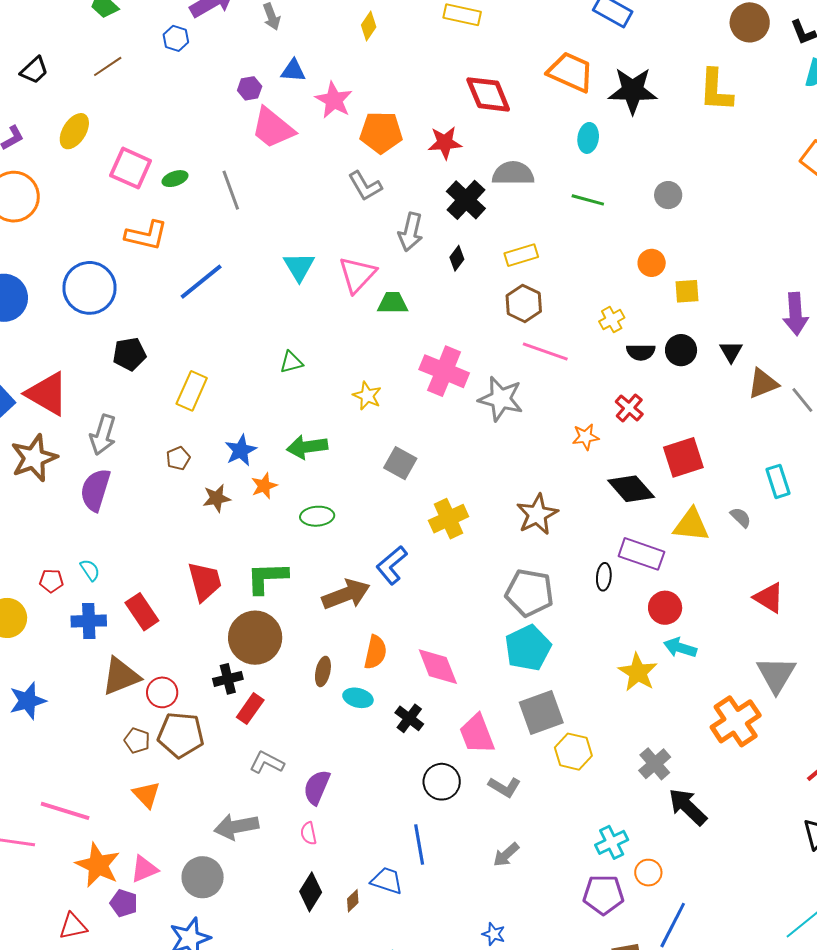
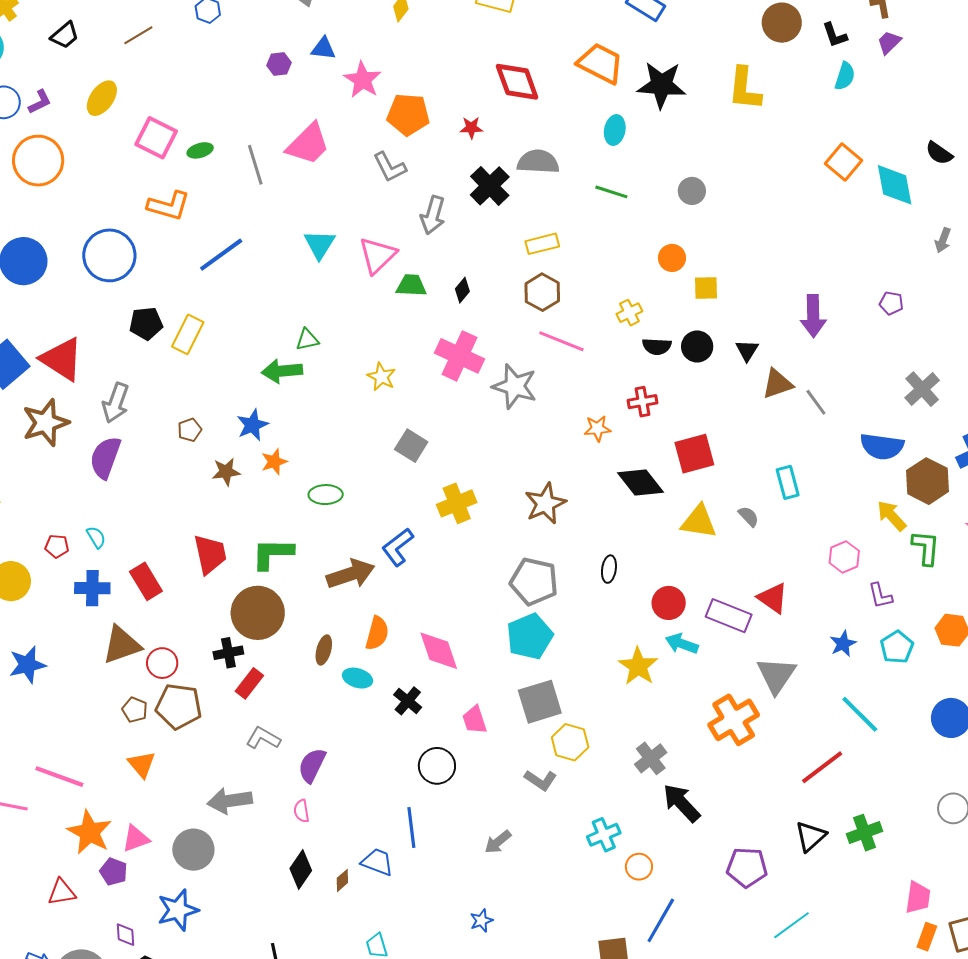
pink trapezoid: (273, 128) -> (308, 144), moved, turned -87
red star: (445, 143) -> (471, 128), size x0.7
black diamond: (457, 258) -> (462, 290), moved
yellow rectangle: (192, 391) -> (188, 334), moved
red cross: (629, 408) -> (643, 402), turned 36
green arrow: (307, 447) -> (282, 371), moved
purple rectangle: (641, 554) -> (729, 616), moved
pink trapezoid: (477, 734) -> (475, 720), size x0.7
gray L-shape: (504, 787) -> (541, 780), moved
purple pentagon: (603, 895) -> (747, 867), moved
blue star: (494, 934) -> (481, 921), turned 30

